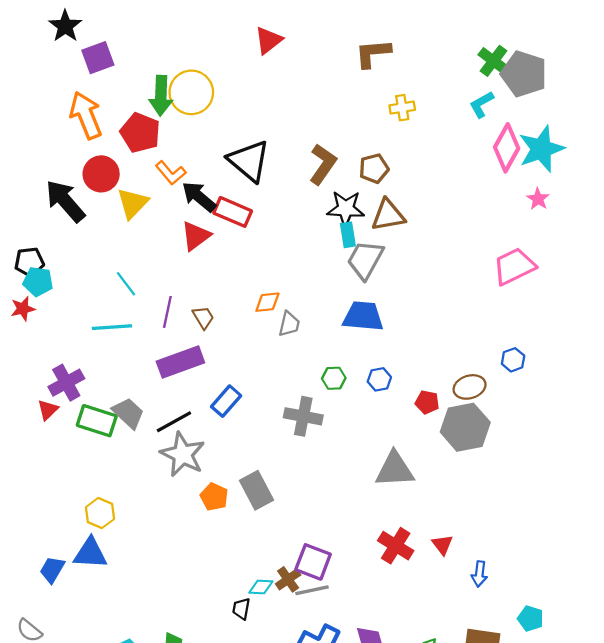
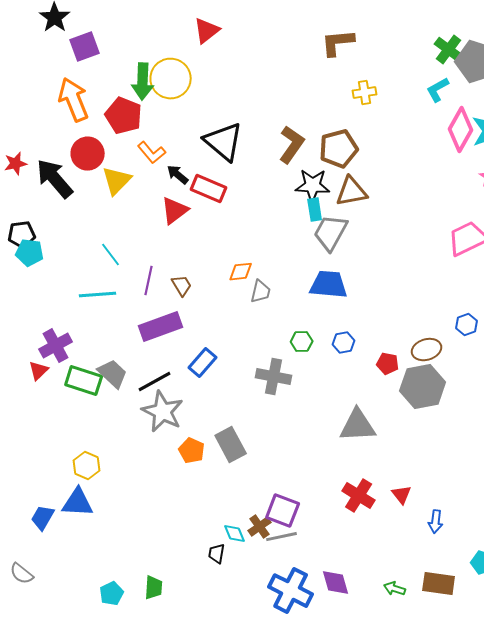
red triangle: (268, 40) -> (207, 31), moved
brown pentagon: (374, 168) -> (339, 149), size x1.4
black arrow: (199, 197) -> (178, 175), size x0.7
red star: (23, 309) -> (16, 164), moved
cyan diamond: (261, 587) -> (235, 534), turned 65

